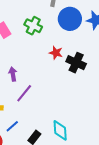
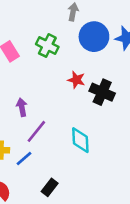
blue line: (12, 126) -> (24, 158), moved
cyan diamond: (60, 130) -> (80, 140), moved

